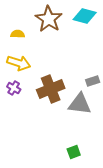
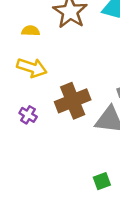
purple cross: (14, 88) -> (28, 115), moved

